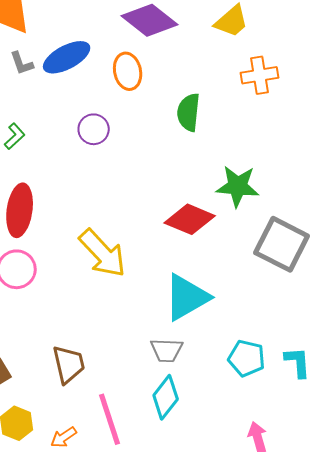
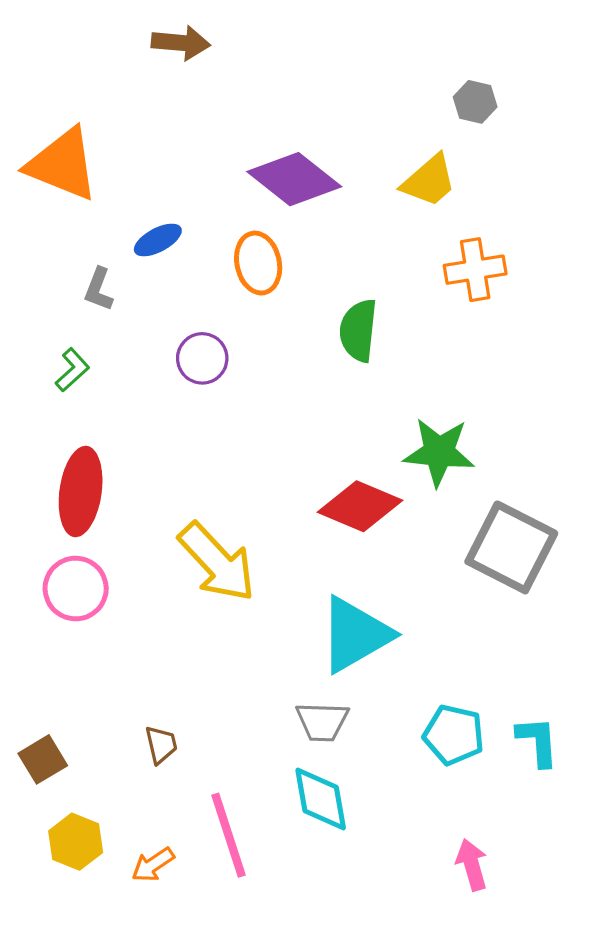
blue ellipse: (67, 57) -> (158, 240), size x0.6
gray L-shape: (22, 63) -> (99, 289), moved, turned 40
brown trapezoid: (69, 364) -> (161, 745), size x0.6
cyan diamond: (166, 397) -> (321, 799), turned -48

